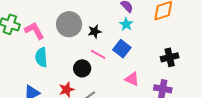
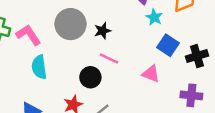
cyan star: (126, 24) -> (154, 17), moved
blue square: (122, 49) -> (168, 45), moved
pink triangle: (132, 79) -> (151, 74), moved

